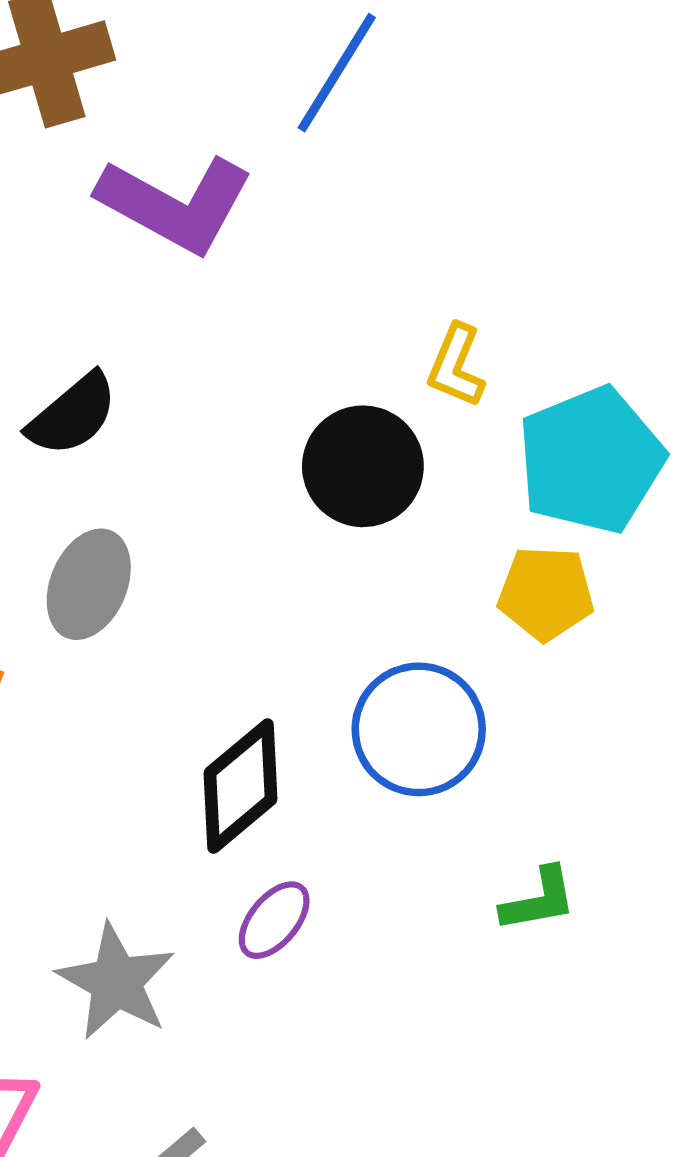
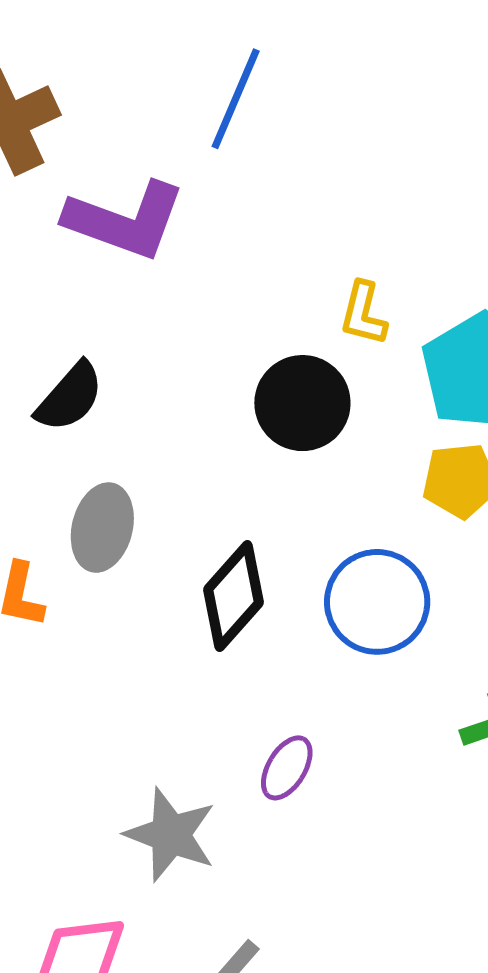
black diamond: (240, 786) -> (233, 596), moved

